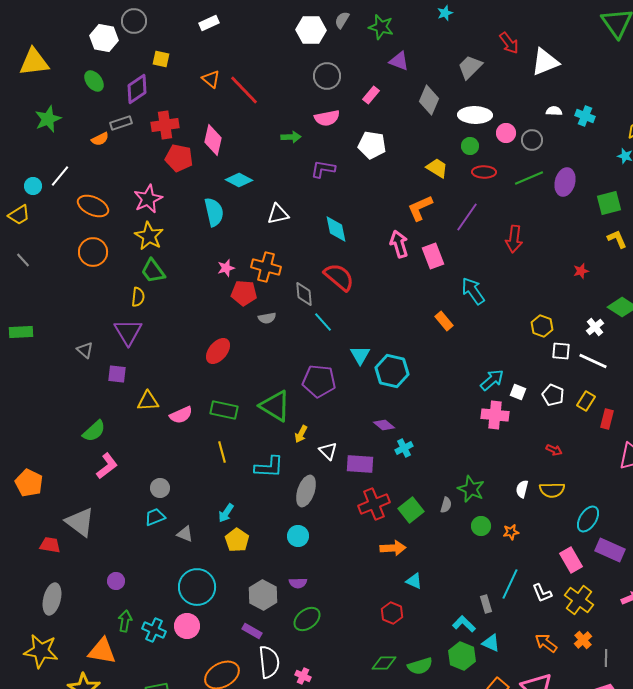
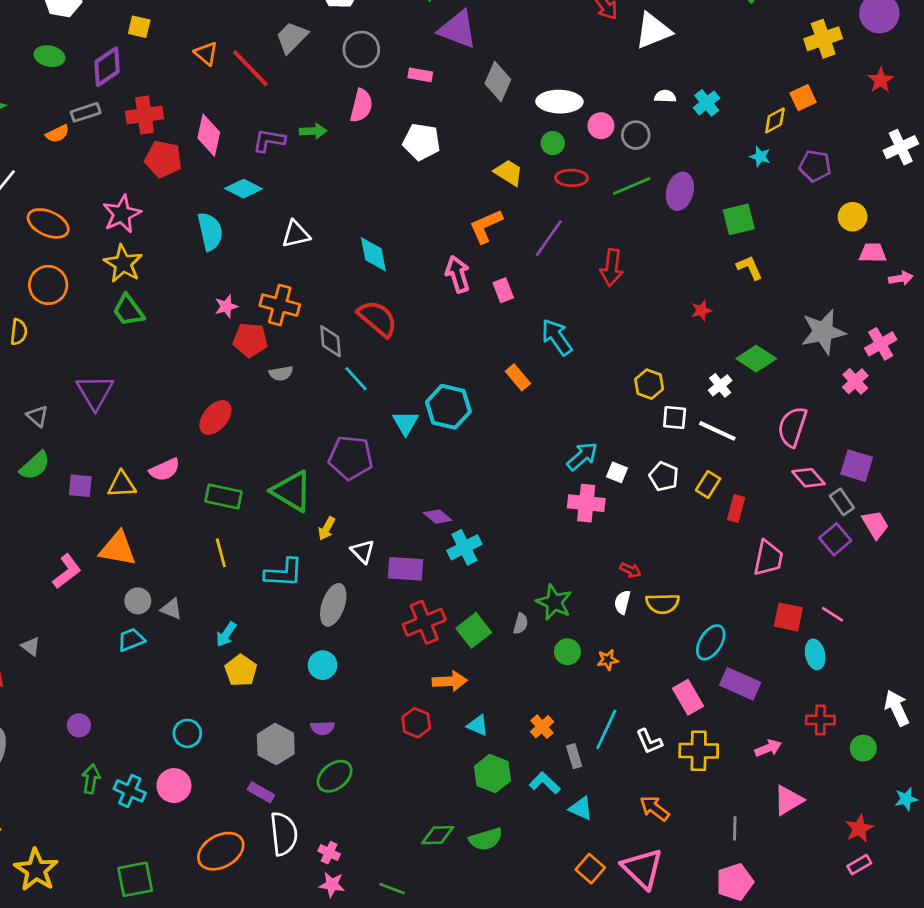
purple triangle: (399, 61) -> (458, 29), size x1.5
gray trapezoid: (470, 67) -> (292, 37), moved
green ellipse: (94, 81) -> (49, 56), turned -40
pink rectangle: (371, 95) -> (420, 75), turned 60
cyan cross: (585, 116) -> (707, 103), turned 30
pink semicircle: (327, 118) -> (361, 106), turned -65
purple L-shape: (323, 169) -> (269, 140), moved
pink rectangle: (433, 256) -> (503, 290), size x0.7
yellow semicircle: (138, 297) -> (19, 332), moved
cyan hexagon: (392, 371) -> (448, 407), moved
purple square: (117, 374) -> (80, 486), moved
pink semicircle: (181, 415) -> (165, 470), moved
green semicircle: (94, 431) -> (35, 466), moved
cyan cross: (404, 448) -> (464, 547), size x1.4
red arrow: (554, 450) -> (630, 570), moved
gray triangle: (80, 522) -> (31, 646), size x0.5
gray triangle: (185, 534) -> (171, 609), moved
cyan circle: (197, 587) -> (187, 733), size x0.6
yellow cross: (579, 600) -> (699, 751), turned -36
red hexagon: (392, 613) -> (416, 723), moved
orange cross: (583, 640) -> (542, 727), moved
orange triangle: (102, 651) -> (118, 549), moved
green hexagon: (462, 656) -> (493, 774), moved

